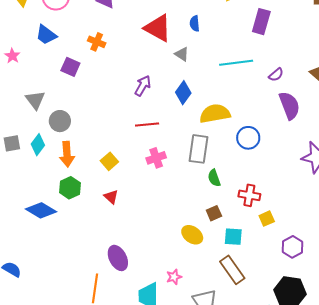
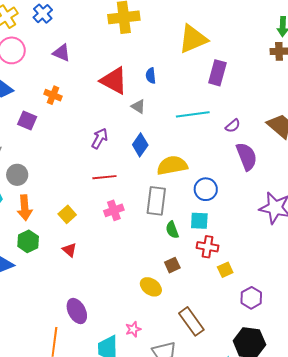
cyan square: (233, 237) -> (199, 221), moved

